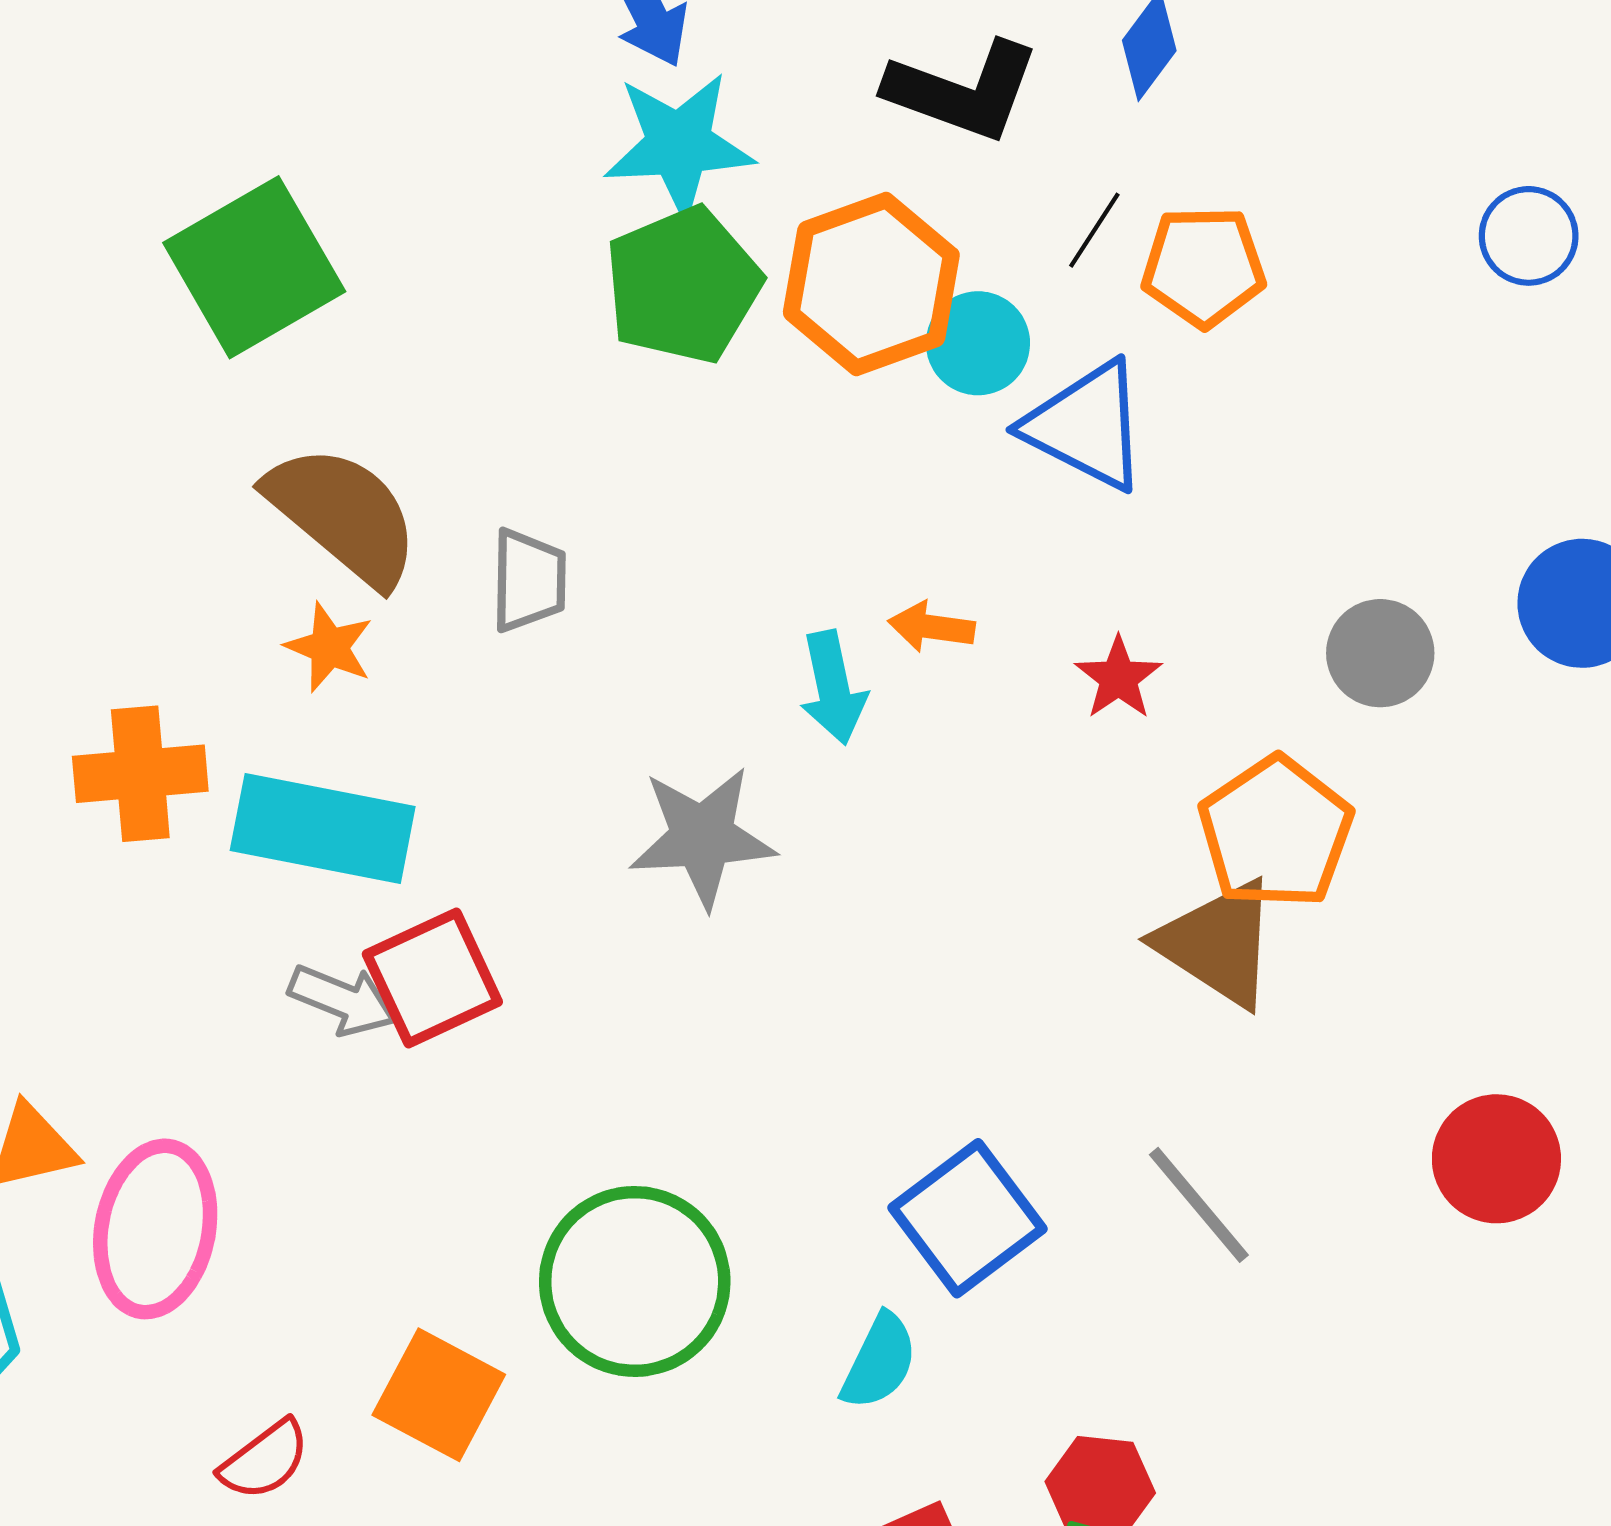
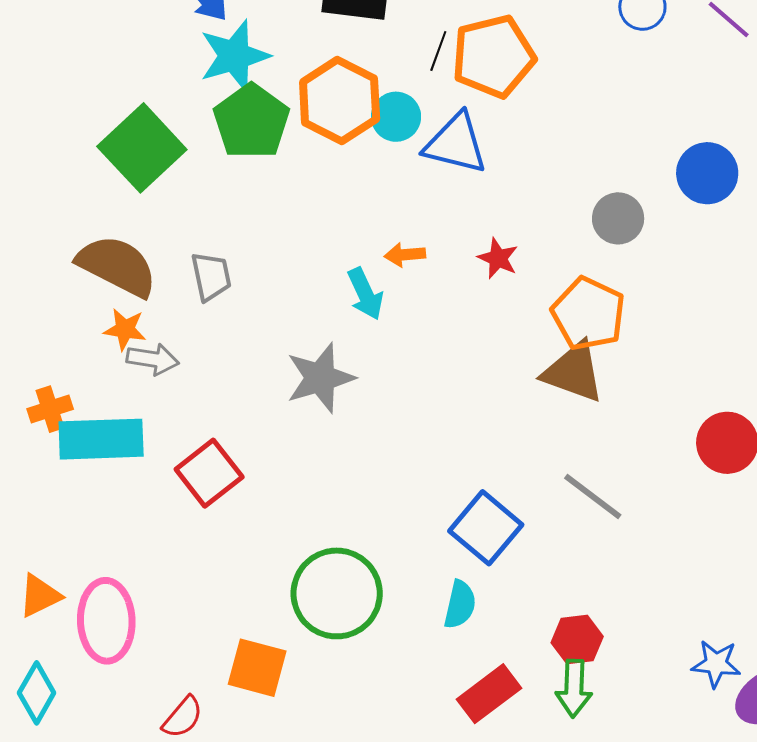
green square: (254, 267) -> (142, 148), moved
orange pentagon: (1203, 267) -> (493, 56), size x1.4
orange cross: (140, 774) -> (50, 409), size x0.7
cyan rectangle: (323, 828) -> (101, 439), moved
gray arrow: (342, 1000) -> (153, 359), moved

